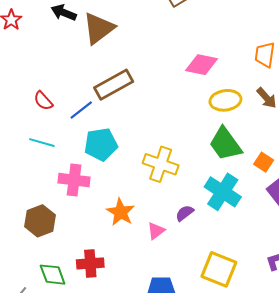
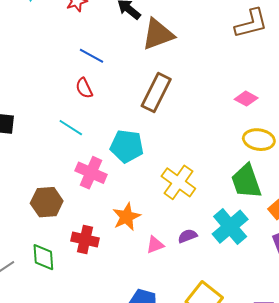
pink diamond: (202, 65) -> (246, 99), size x0.7
brown rectangle: (114, 85) -> (156, 93), turned -51
blue line: (81, 110) -> (91, 56), moved, turned 50
red cross: (90, 263) -> (85, 240), moved

